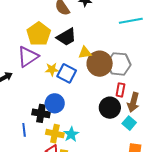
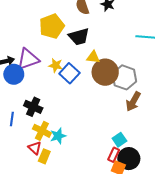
purple triangle: (28, 57) -> (28, 59), moved
red rectangle: (120, 90) -> (114, 155), moved
brown arrow: (133, 102) -> (133, 101), moved
blue circle: (55, 103) -> (14, 74), moved
black circle: (110, 108) -> (129, 159), moved

